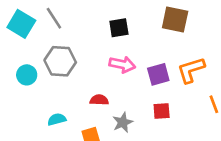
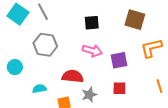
orange L-shape: (191, 70) -> (151, 48), moved
cyan circle: (27, 75) -> (15, 67), moved
red semicircle: (99, 100) -> (73, 76), size x1.5

